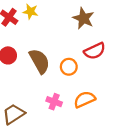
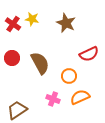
brown star: (83, 18) -> (66, 23), moved
orange circle: (69, 67) -> (69, 76), moved

